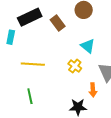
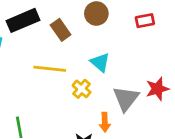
yellow line: (33, 64) -> (50, 69), moved

